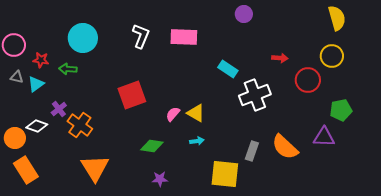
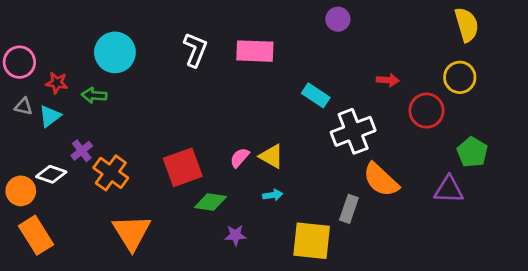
red square: (132, 95) -> (183, 167), moved
green pentagon: (341, 110) -> (472, 152), turned -30
orange semicircle: (285, 147) -> (381, 180), moved
purple star: (160, 179) -> (235, 235), moved

